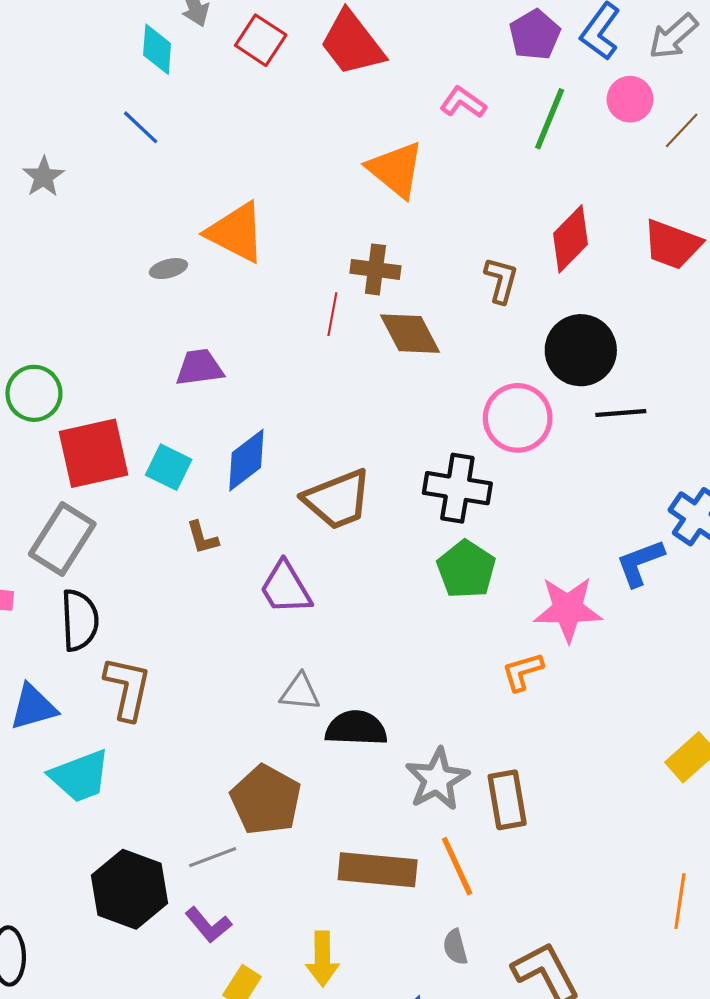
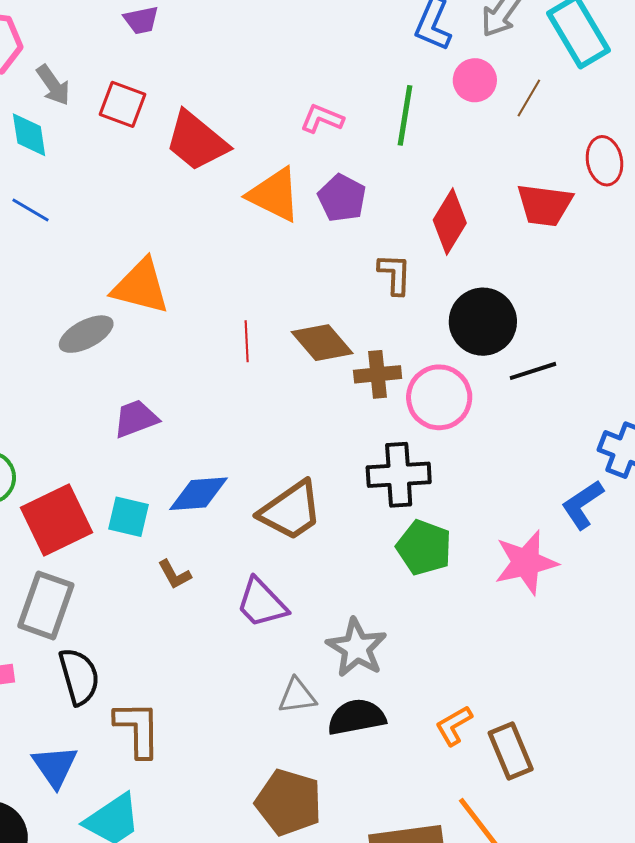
purple pentagon: (535, 35) -> (342, 198), moved
red trapezoid: (352, 43) -> (197, 141), moved
gray ellipse: (168, 269) -> (86, 334), size x1.6
brown cross: (375, 269) -> (378, 374), moved
blue diamond: (246, 460) -> (199, 494), turned 46
orange L-shape: (523, 672) -> (454, 726), moved
blue triangle: (33, 707) -> (55, 766), turned -36
gray star: (437, 779) -> (357, 648), moved

